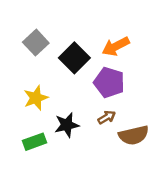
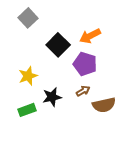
gray square: (36, 43) -> (28, 18), moved

